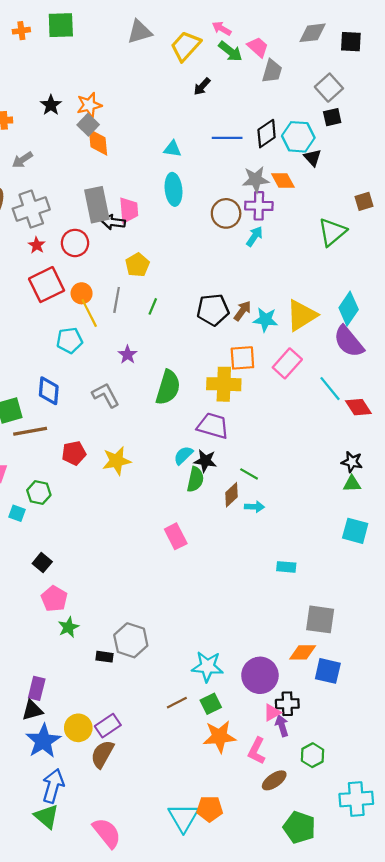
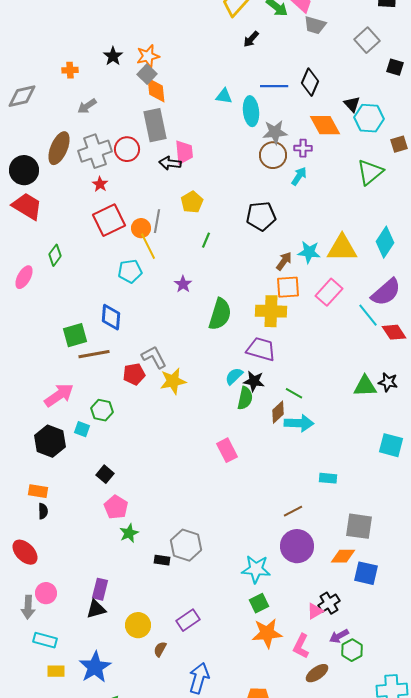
gray trapezoid: (272, 71) -> (315, 25), turned 90
black square: (332, 117) -> (395, 67), moved, turned 30
black diamond: (267, 134) -> (310, 82), turned -32
cyan hexagon: (298, 137) -> (369, 118), moved
gray star: (256, 179) -> (275, 132), moved
orange diamond: (283, 181) -> (325, 125), size x1.4
cyan ellipse: (173, 189) -> (251, 111), moved
gray rectangle: (97, 205) -> (155, 125), moved
purple cross: (259, 206) -> (303, 148), size x0.7
red circle: (75, 243) -> (127, 149), moved
gray line: (117, 300) -> (157, 221), moved
black pentagon: (213, 310) -> (261, 216), moved
brown arrow: (242, 311) -> (284, 261), moved
yellow triangle: (302, 315) -> (342, 248), turned 32
purple semicircle: (349, 341) -> (386, 292), moved, turned -92
gray L-shape: (106, 395) -> (154, 357), moved
green triangle: (352, 484) -> (365, 386), moved, size x1.4
cyan arrow: (254, 507) -> (299, 423), size x1.6
purple circle: (260, 675) -> (297, 546), moved
brown line: (177, 703) -> (293, 511), moved
black cross: (287, 704) -> (329, 603), turned -30
purple rectangle: (108, 726) -> (188, 620), moved
purple arrow: (282, 726) -> (339, 636), moved, turned -102
blue star: (43, 741) -> (95, 667), moved
brown semicircle: (102, 754) -> (160, 649), size x0.6
blue arrow: (53, 786) -> (199, 678), moved

